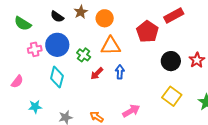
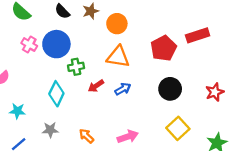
pink cross: (35, 49) -> (29, 45), turned 32
green cross: (84, 55) -> (76, 67), moved, turned 32
black circle: (171, 61) -> (170, 89), moved
blue arrow: (120, 72) -> (123, 89), turned 48
cyan diamond: (57, 77) -> (56, 94), moved

